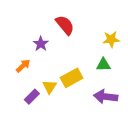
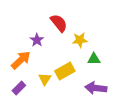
yellow star: (111, 39) -> (80, 40), moved
orange arrow: (23, 66) -> (21, 60), size x1.5
purple rectangle: (32, 97) -> (19, 88), moved

